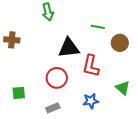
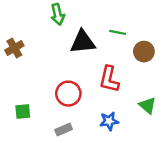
brown cross: (12, 40) -> (14, 48), turned -35
black triangle: (69, 48) -> (83, 42), moved

